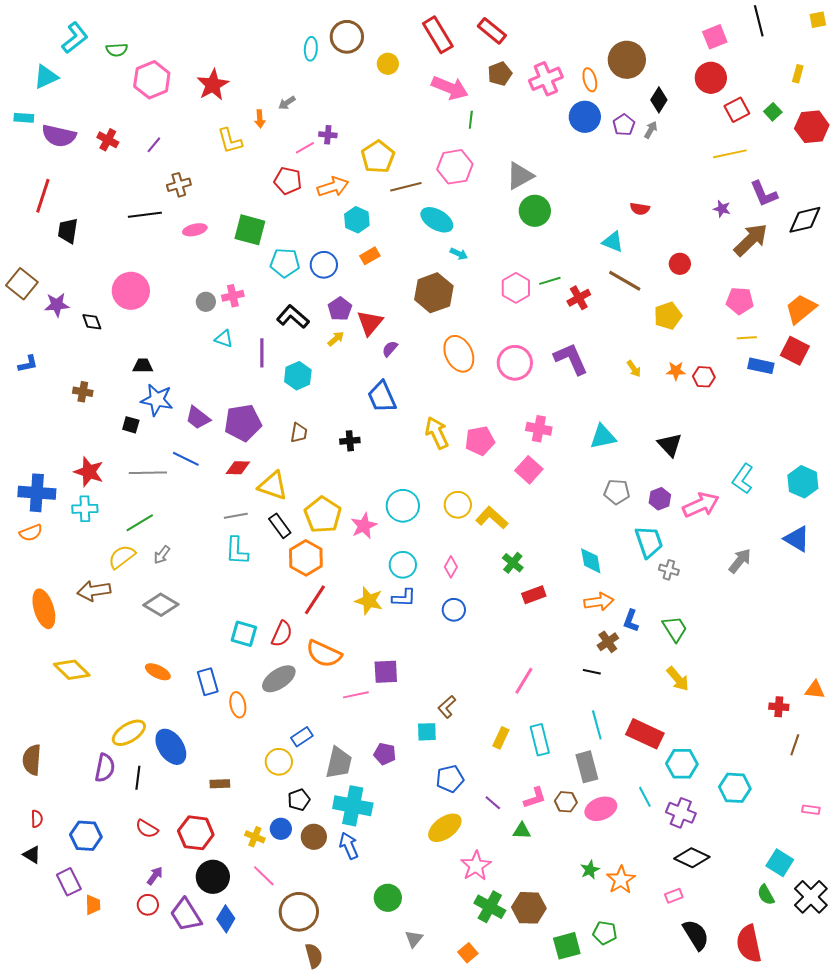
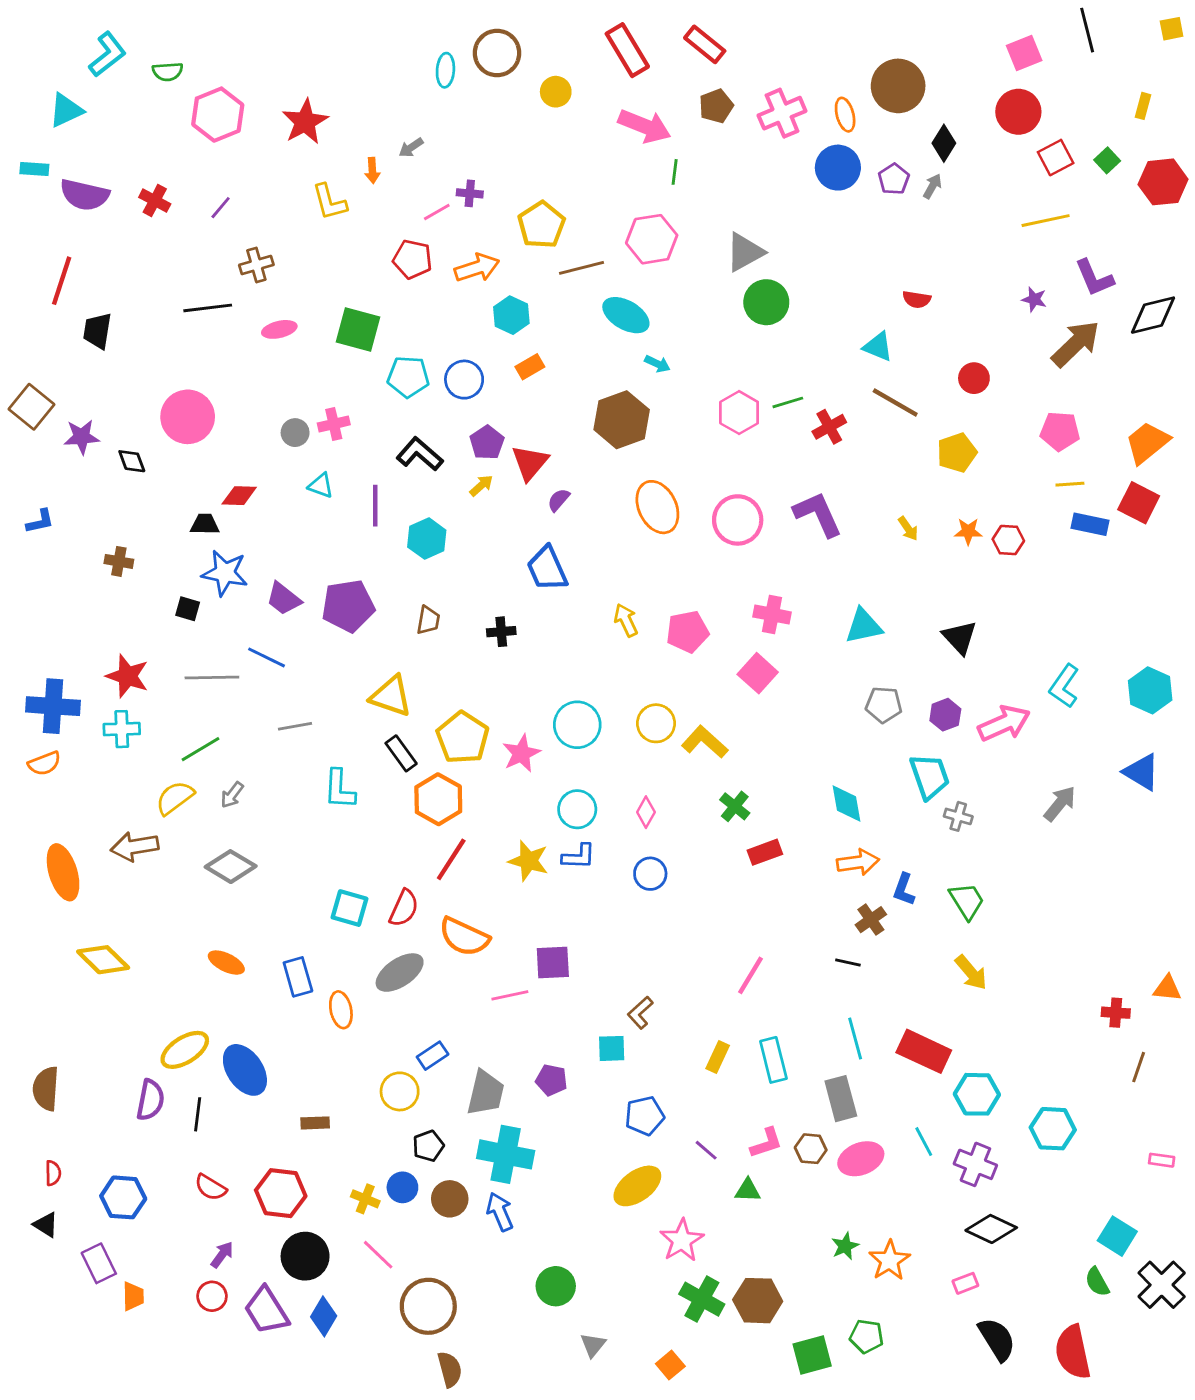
yellow arrow: (437, 433) -> (626, 620), size x0.7
red diamond: (238, 468) -> (239, 496), moved
gray line: (236, 516) -> (295, 726), moved

